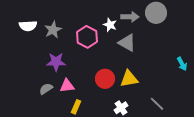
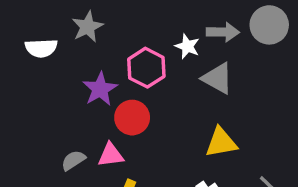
gray star: (53, 30) -> (88, 27), moved
purple star: (56, 62) -> (100, 89), moved, turned -30
red circle: (105, 79) -> (132, 118), moved

